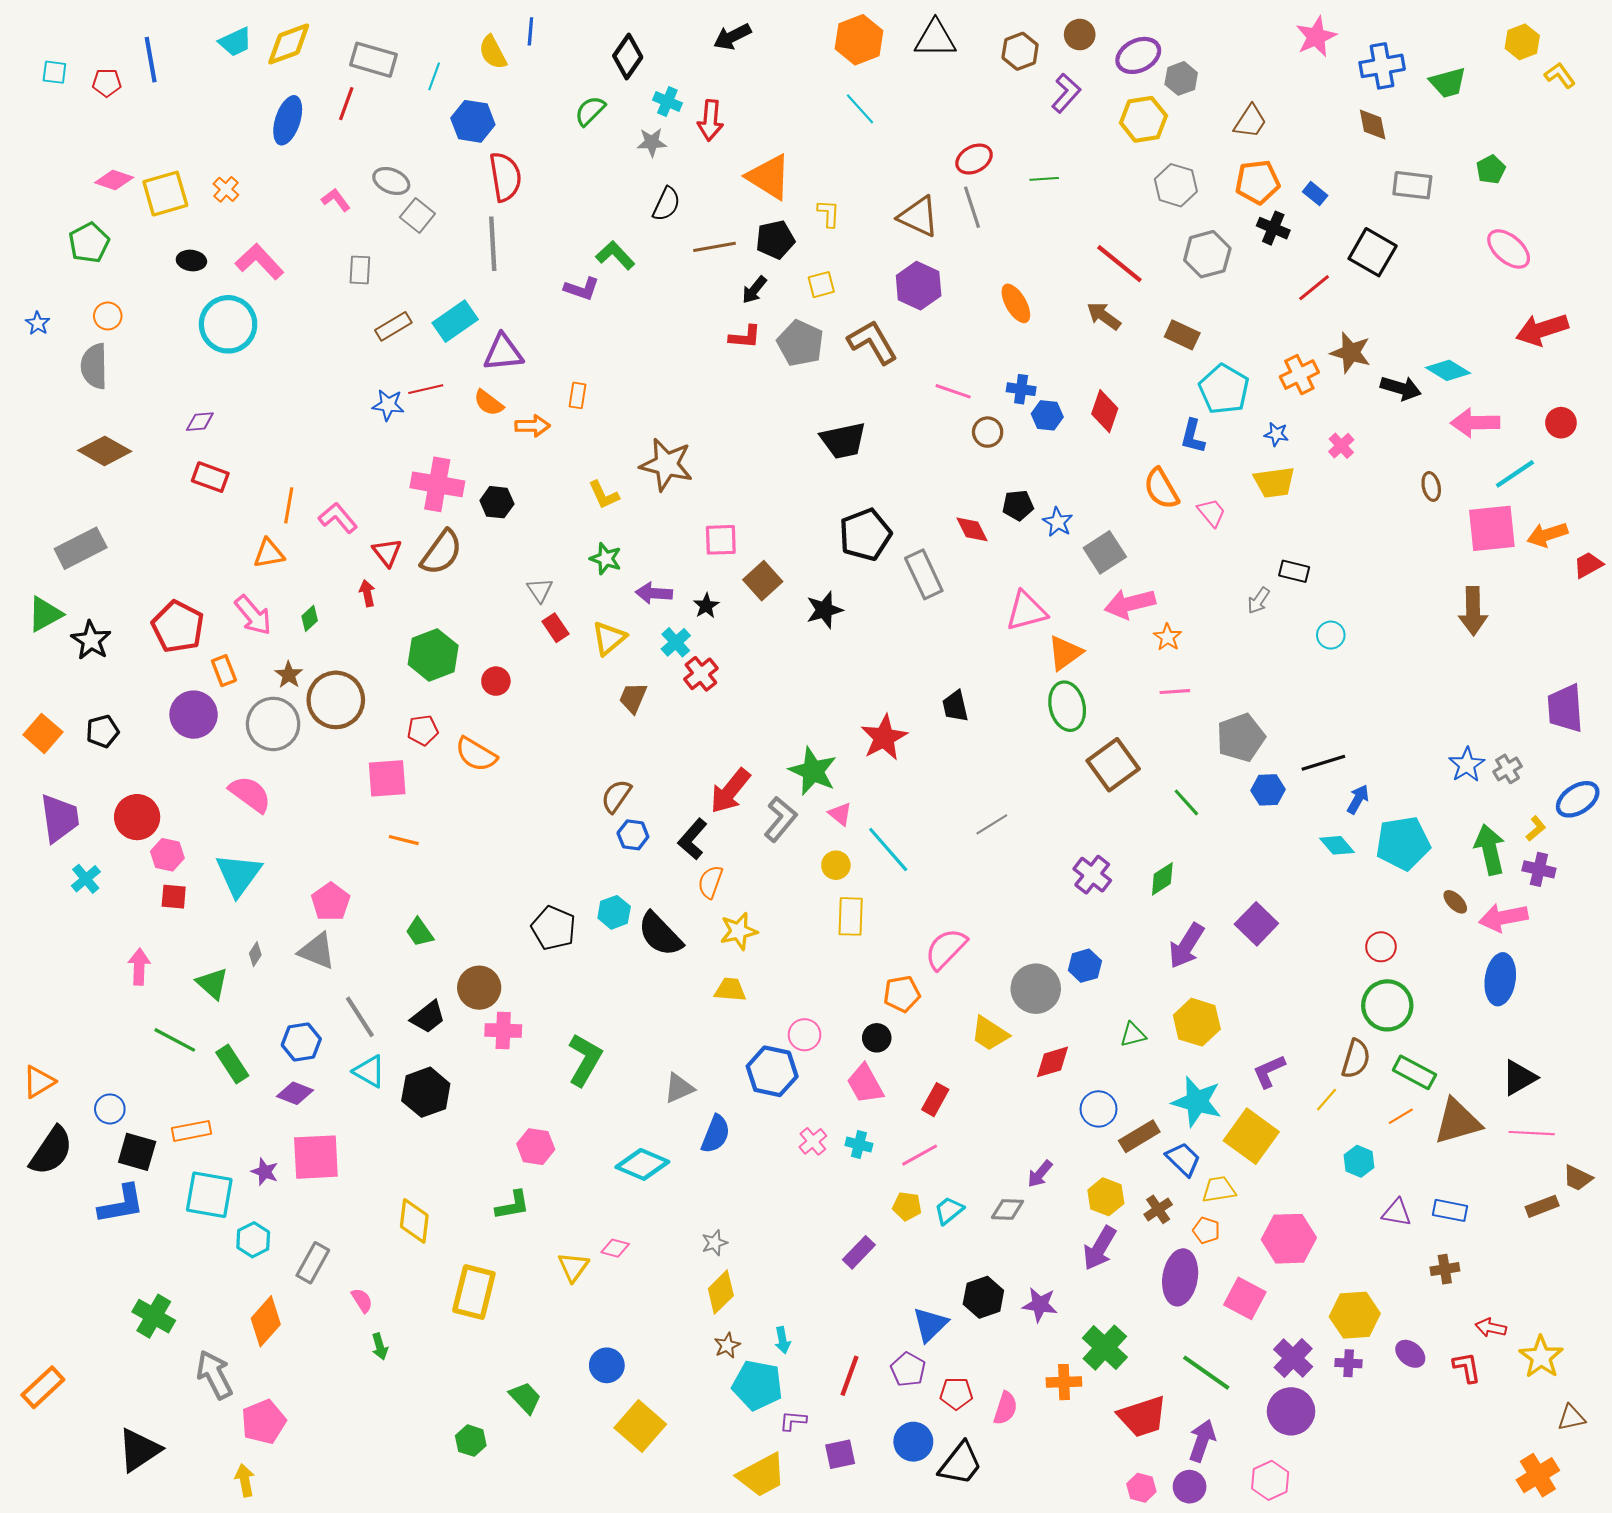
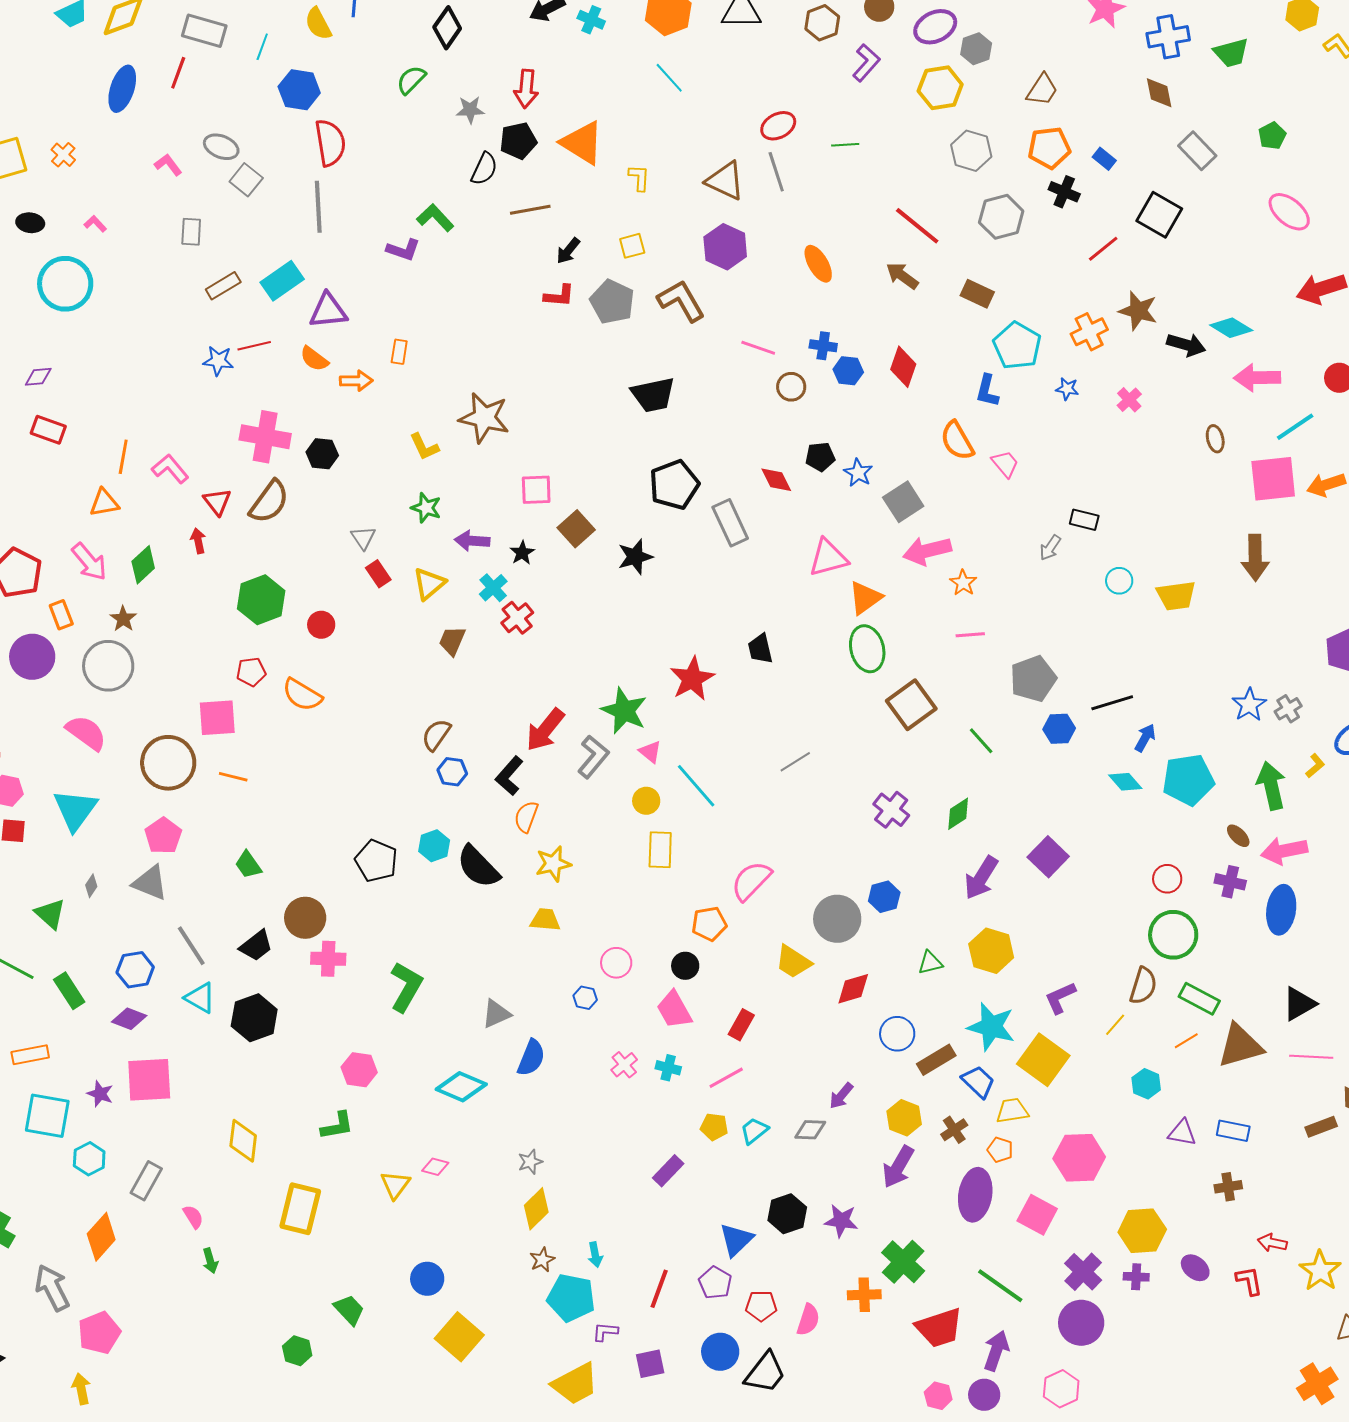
cyan cross: (667, 101) -> (591, 20), moved
gray rectangle: (1412, 185) -> (1197, 151), turned 39
black pentagon: (775, 240) -> (518, 141), moved
pink L-shape: (259, 262) -> (95, 224), size x0.5
yellow trapezoid: (1274, 482) -> (1176, 596), moved
green diamond: (310, 618) -> (143, 565), size x1.5
brown circle: (336, 700) -> (168, 763), moved
purple cross: (1539, 869) -> (1230, 882), moved
blue hexagon: (772, 1071) -> (585, 998), size x0.5

